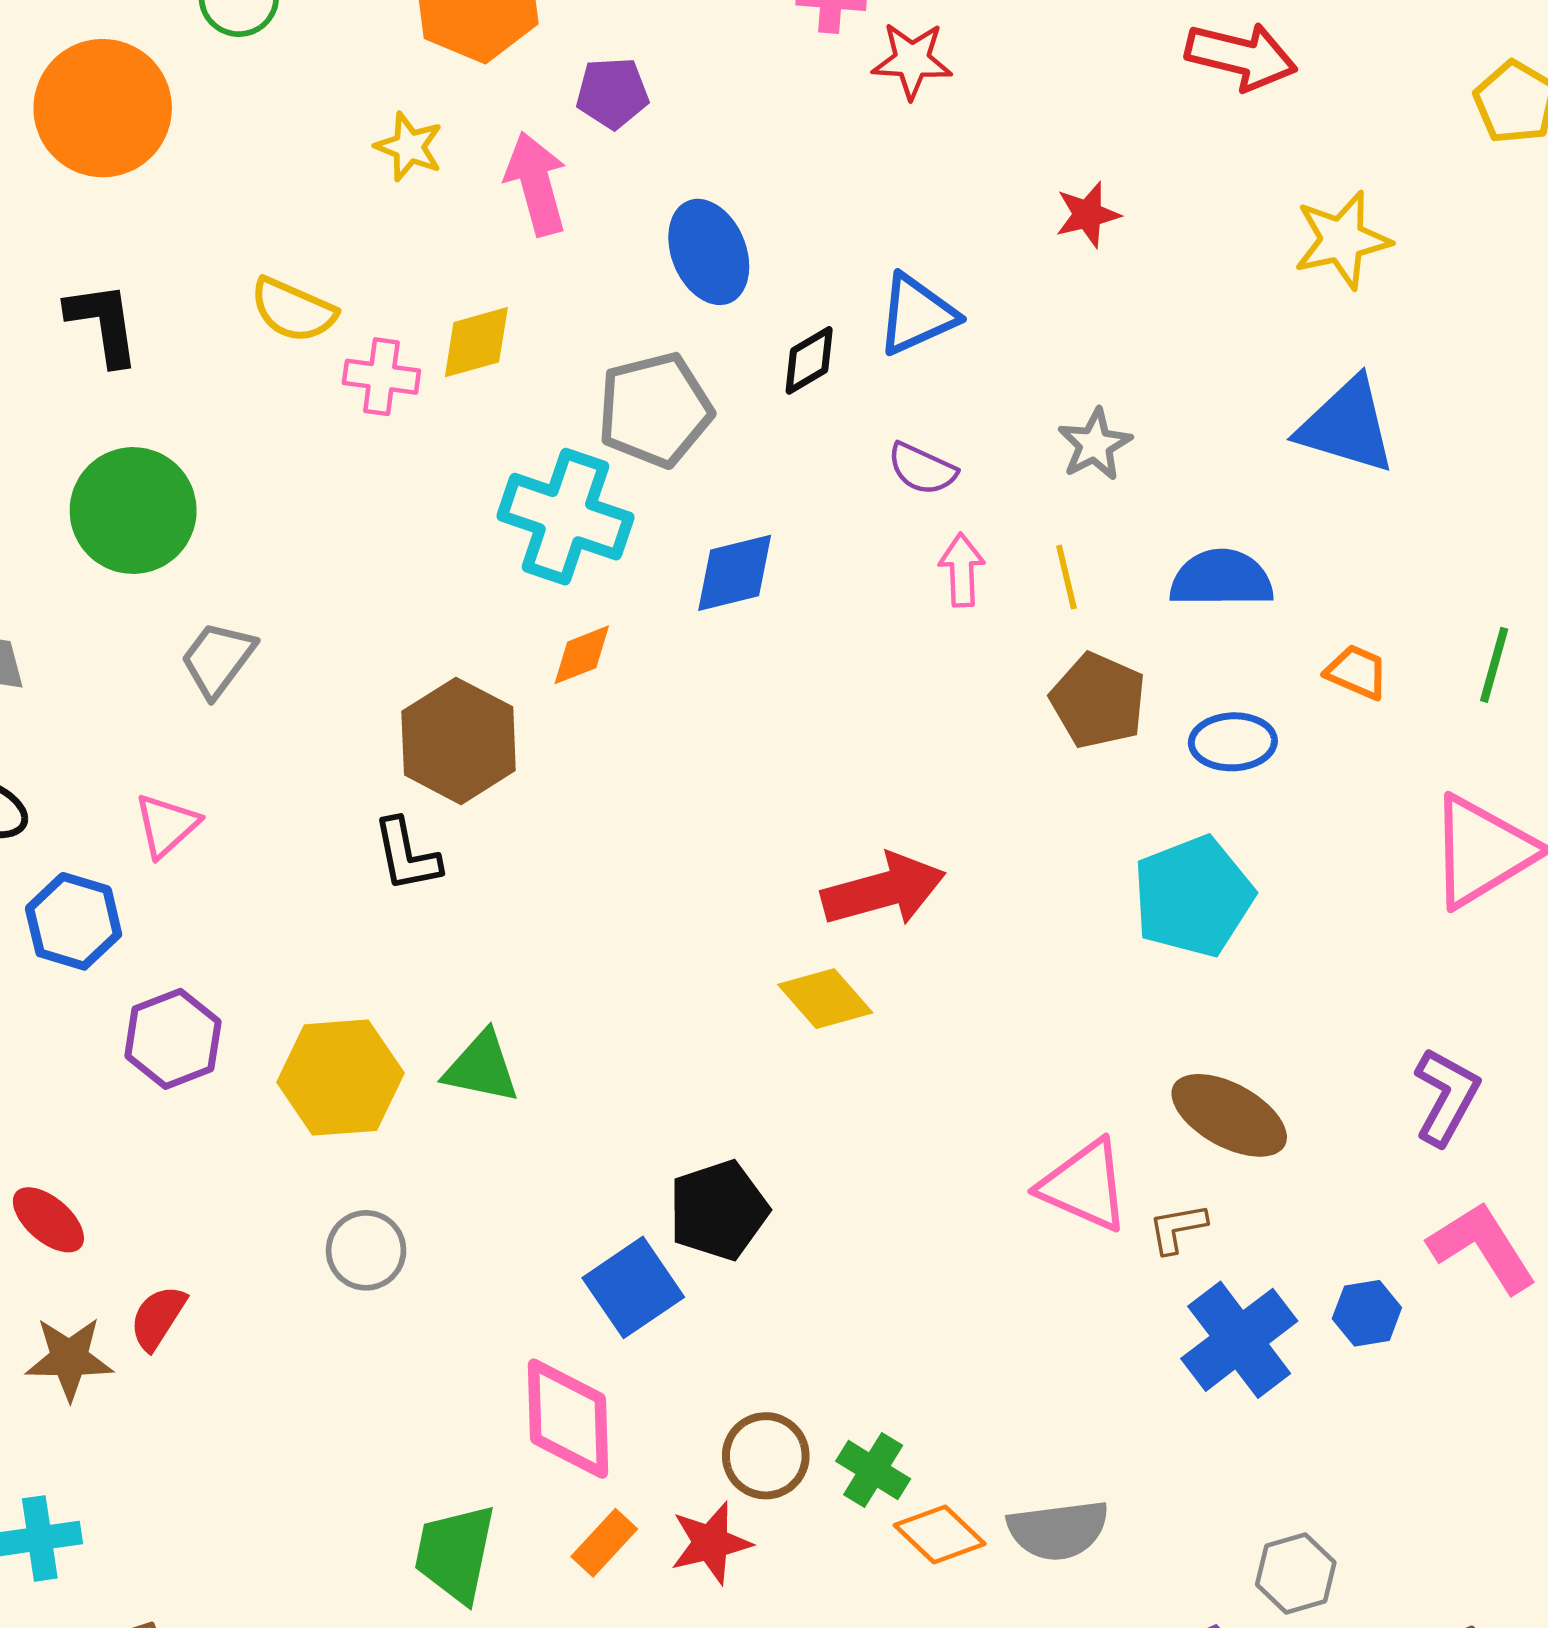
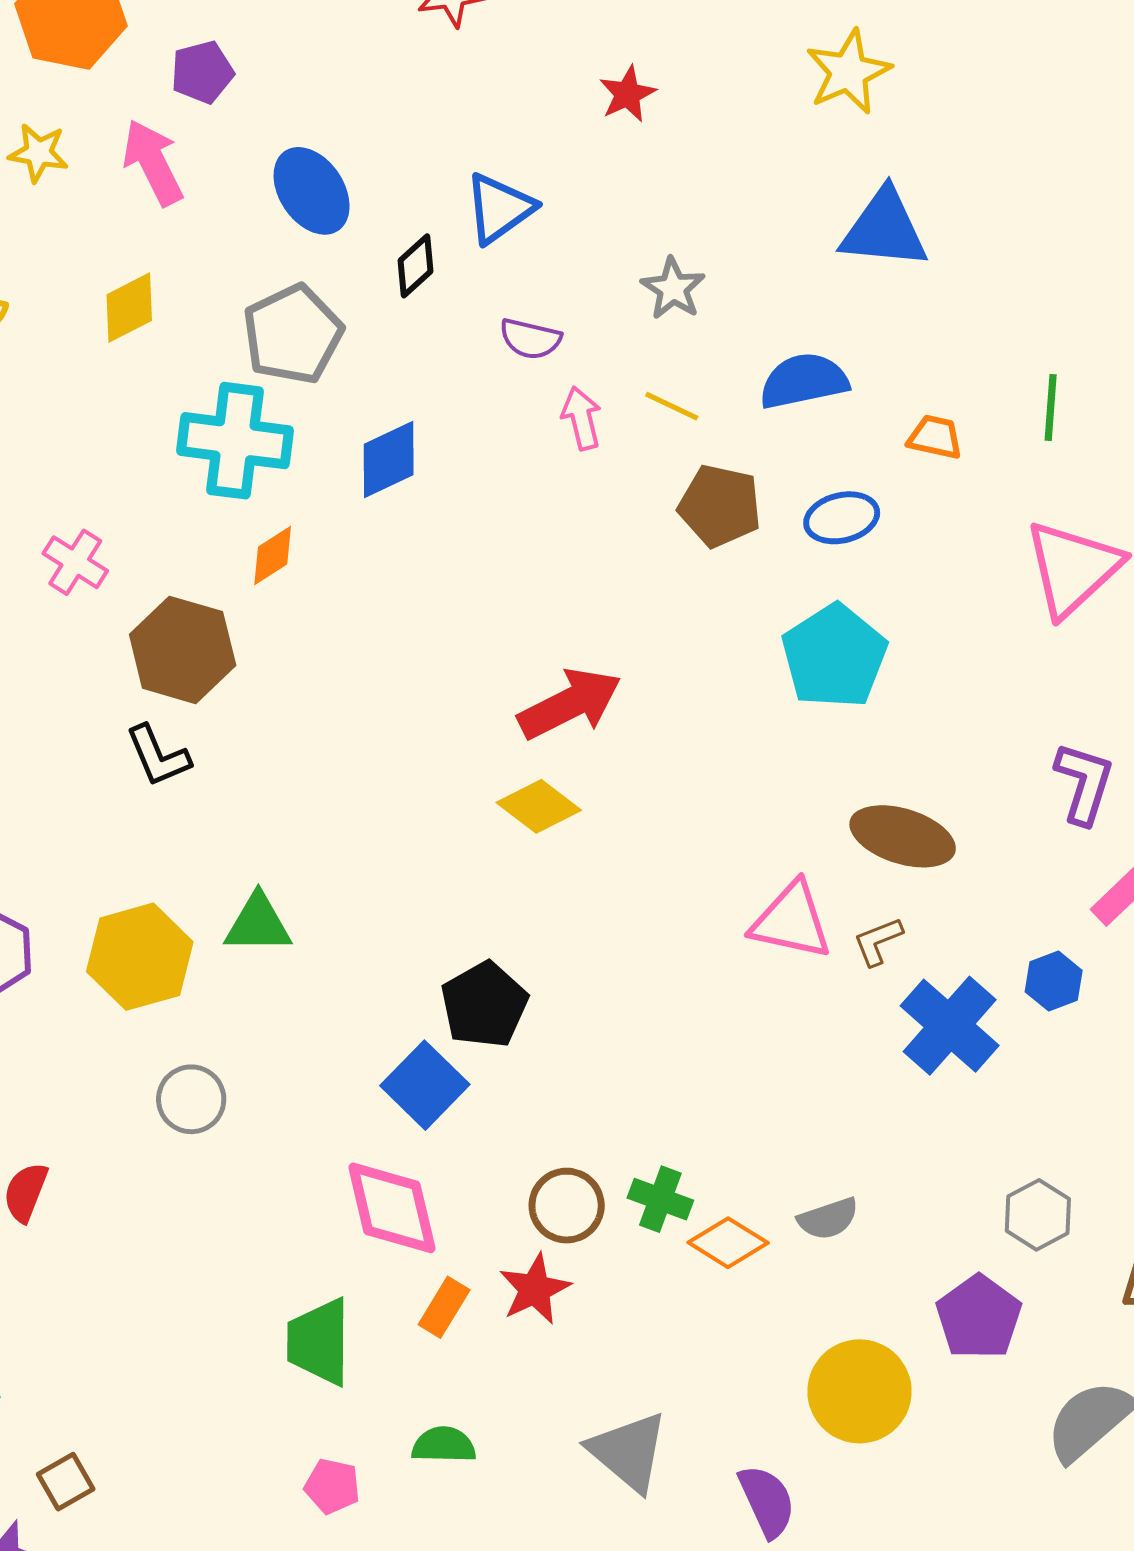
pink cross: (381, 377) -> (75, 562), moved, turned 36
yellow line: (1066, 577) -> (672, 406), turned -40
gray semicircle: (1058, 1530) -> (828, 1219), size x0.7

